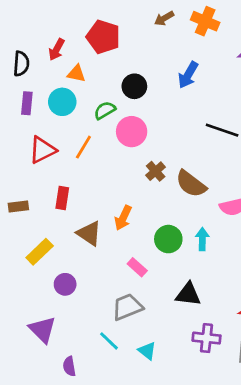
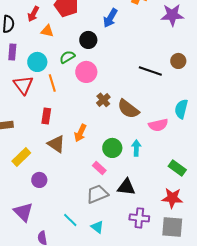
blue arrow: (188, 75) -> (110, 18), moved
cyan circle: (62, 102) -> (37, 62), moved
orange line: (83, 147) -> (52, 83), turned -48
red triangle: (42, 150) -> (23, 85), turned -40
red rectangle: (62, 198) -> (46, 116), moved
pink rectangle: (137, 267) -> (99, 168), moved
gray trapezoid: (127, 307) -> (97, 194), moved

